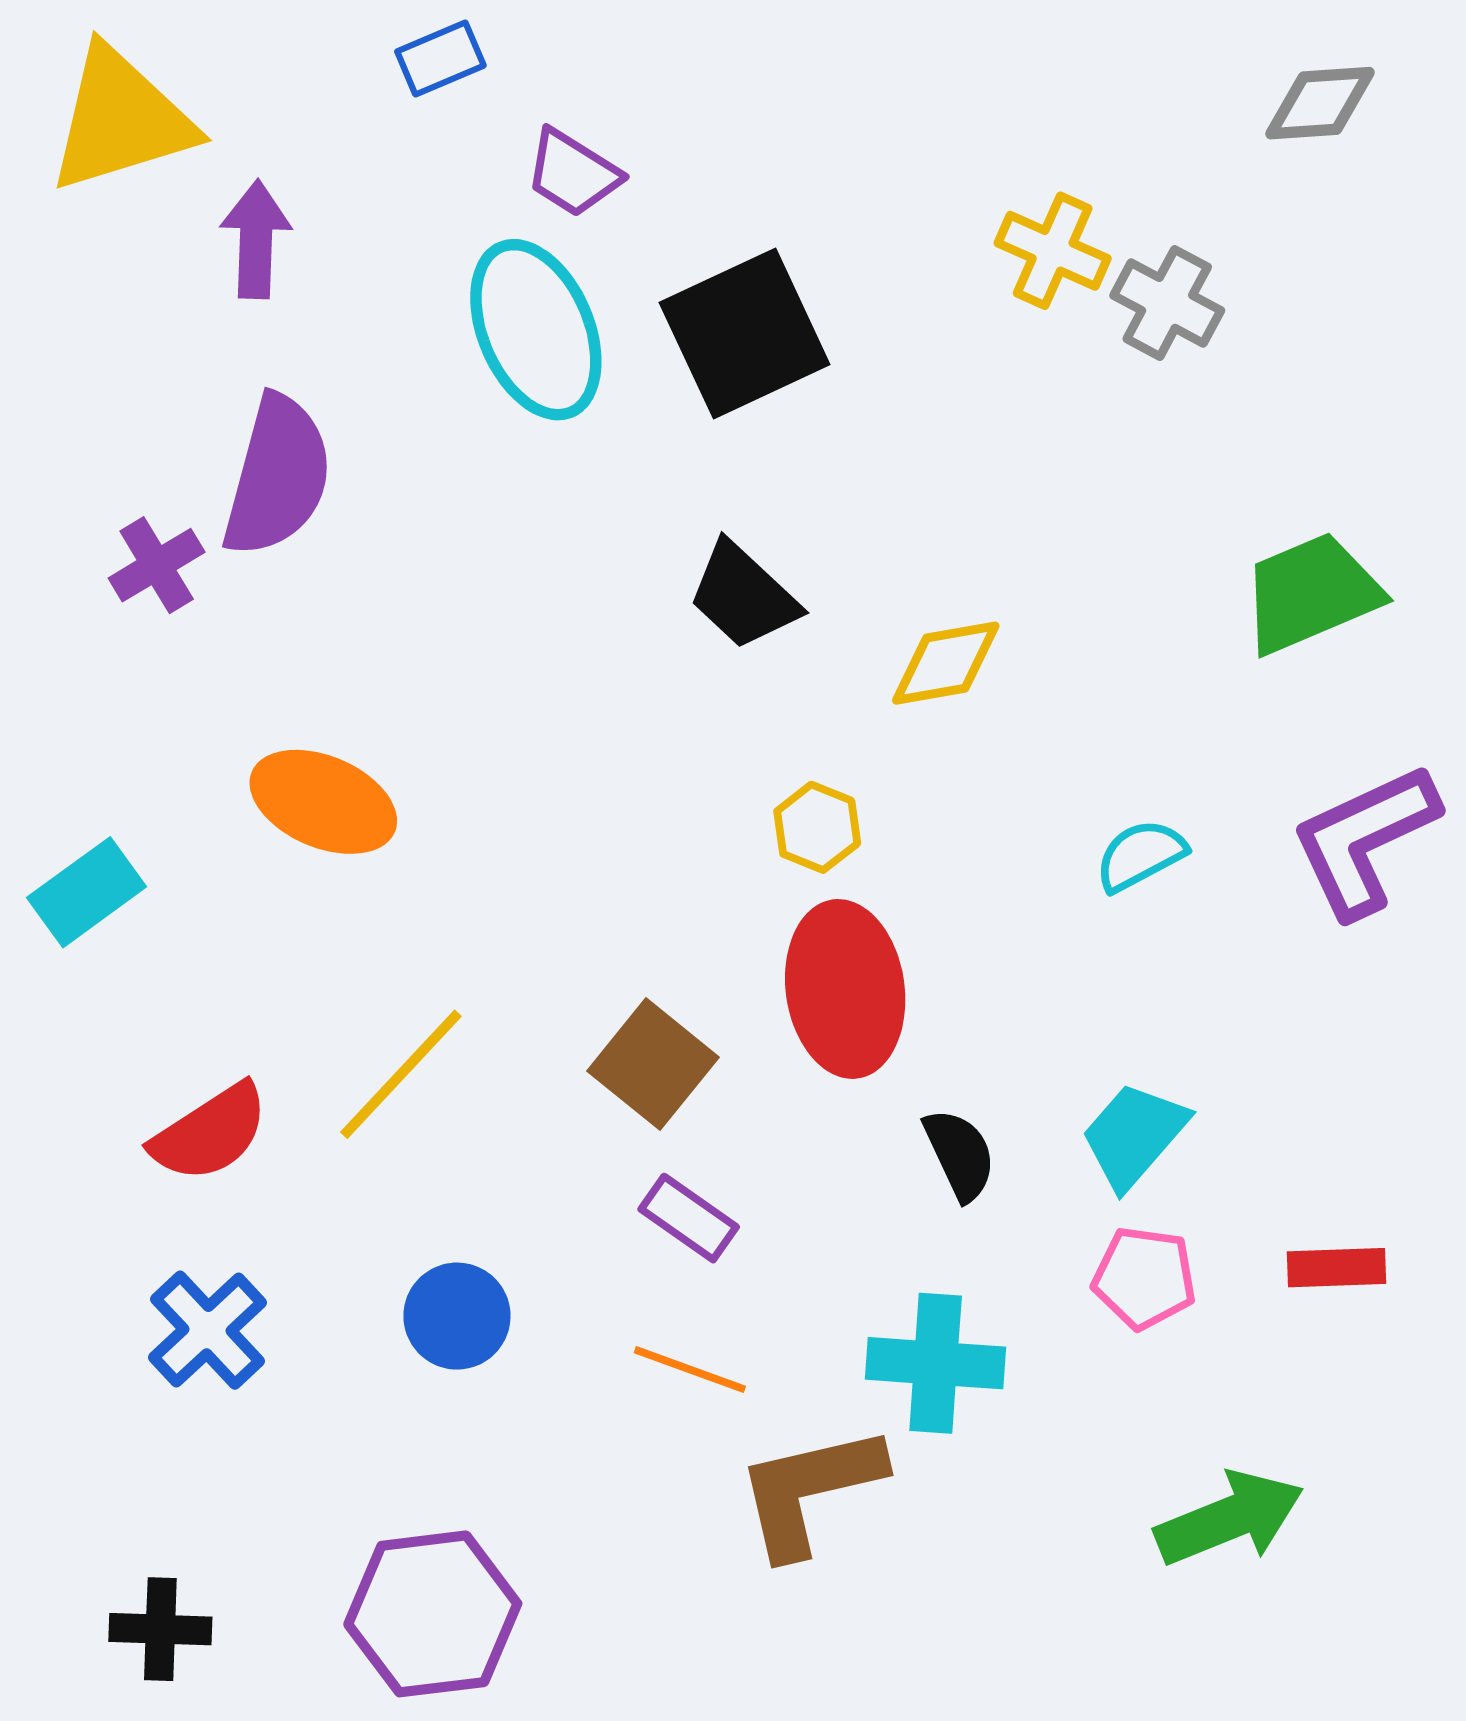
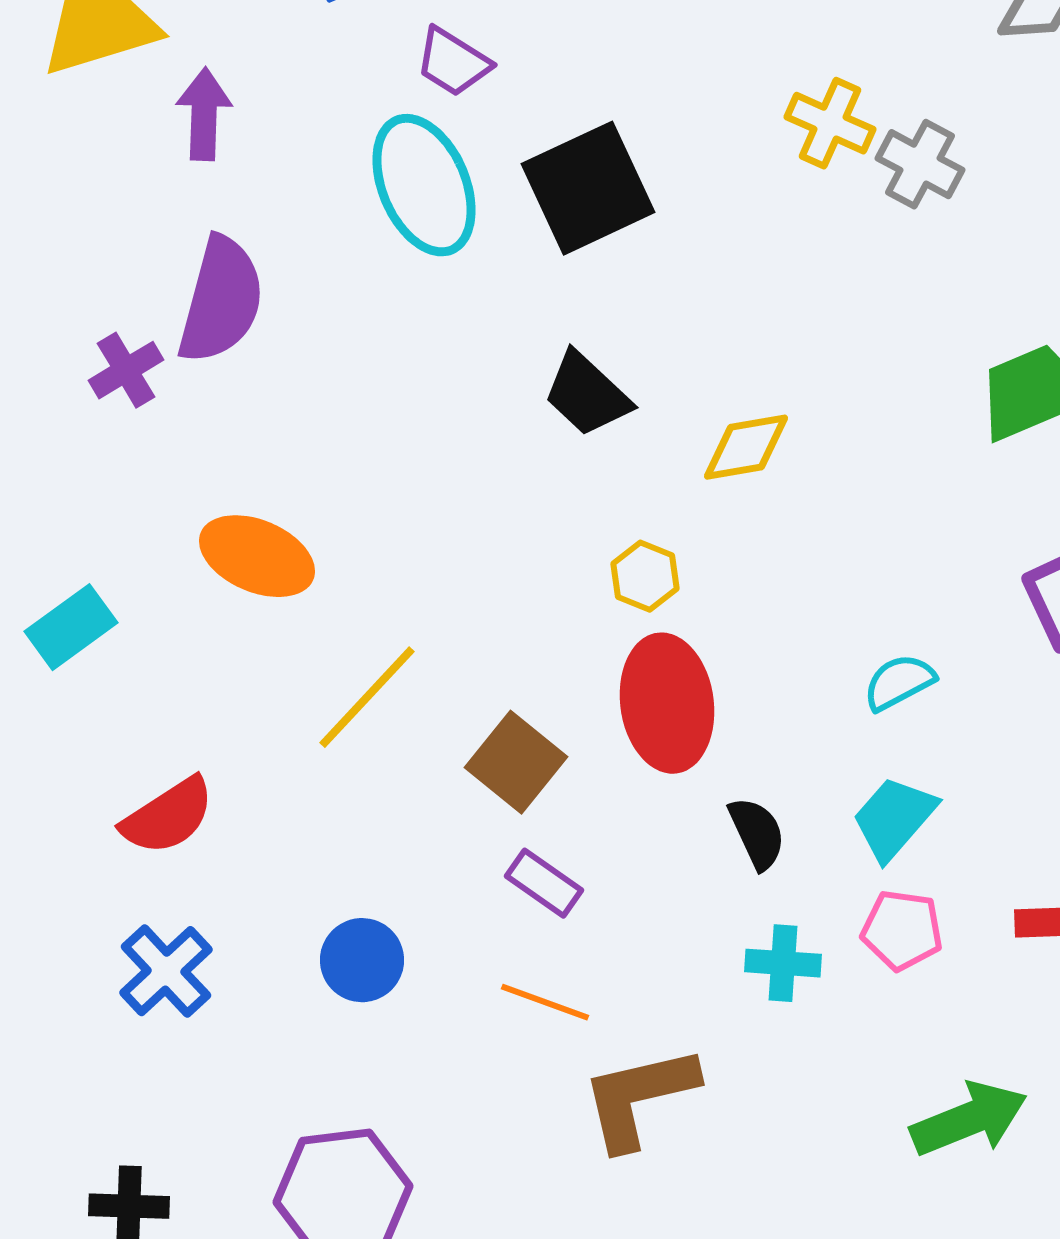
cyan semicircle: (1140, 855) -> (899, 682), moved
yellow line: (401, 1074) -> (367, 697), moved
cyan cross: (936, 1363) -> (783, 963), moved, size x0.7

